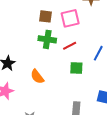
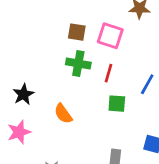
pink square: (70, 18) -> (110, 36), turned 30
red line: (70, 46) -> (109, 73), turned -48

